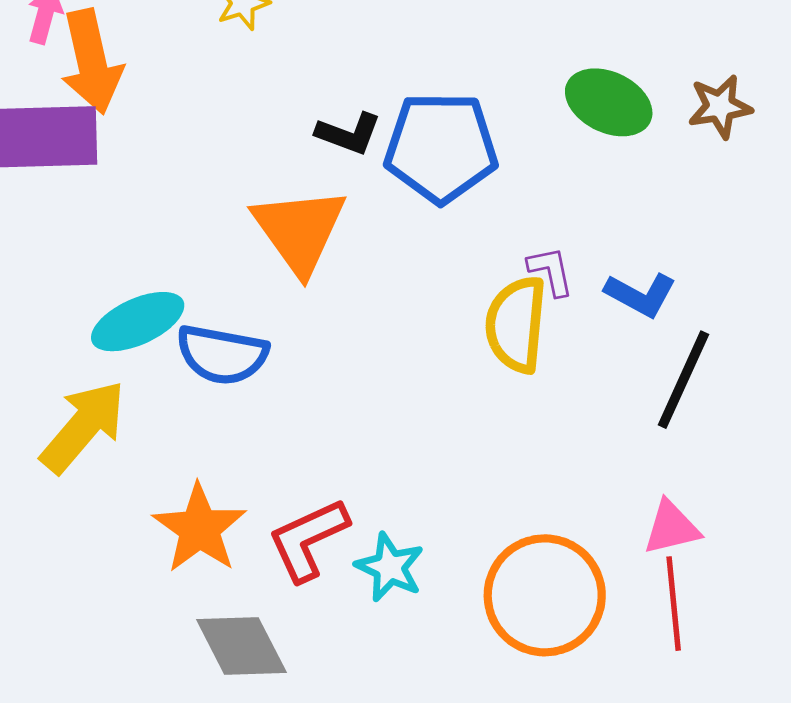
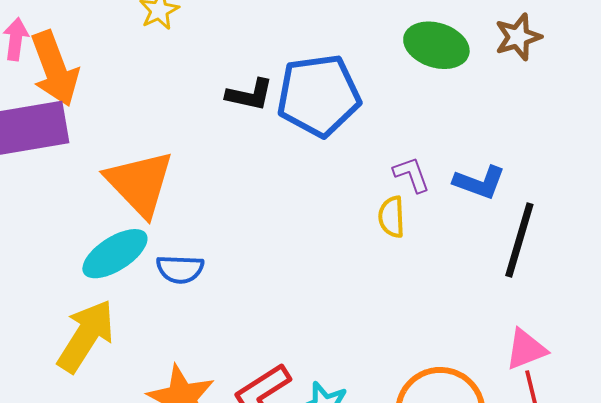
orange triangle: (299, 230) -> (140, 183), moved
yellow semicircle: (516, 324) -> (392, 217), size x0.6
blue semicircle: (222, 355) -> (180, 269), size x0.7

